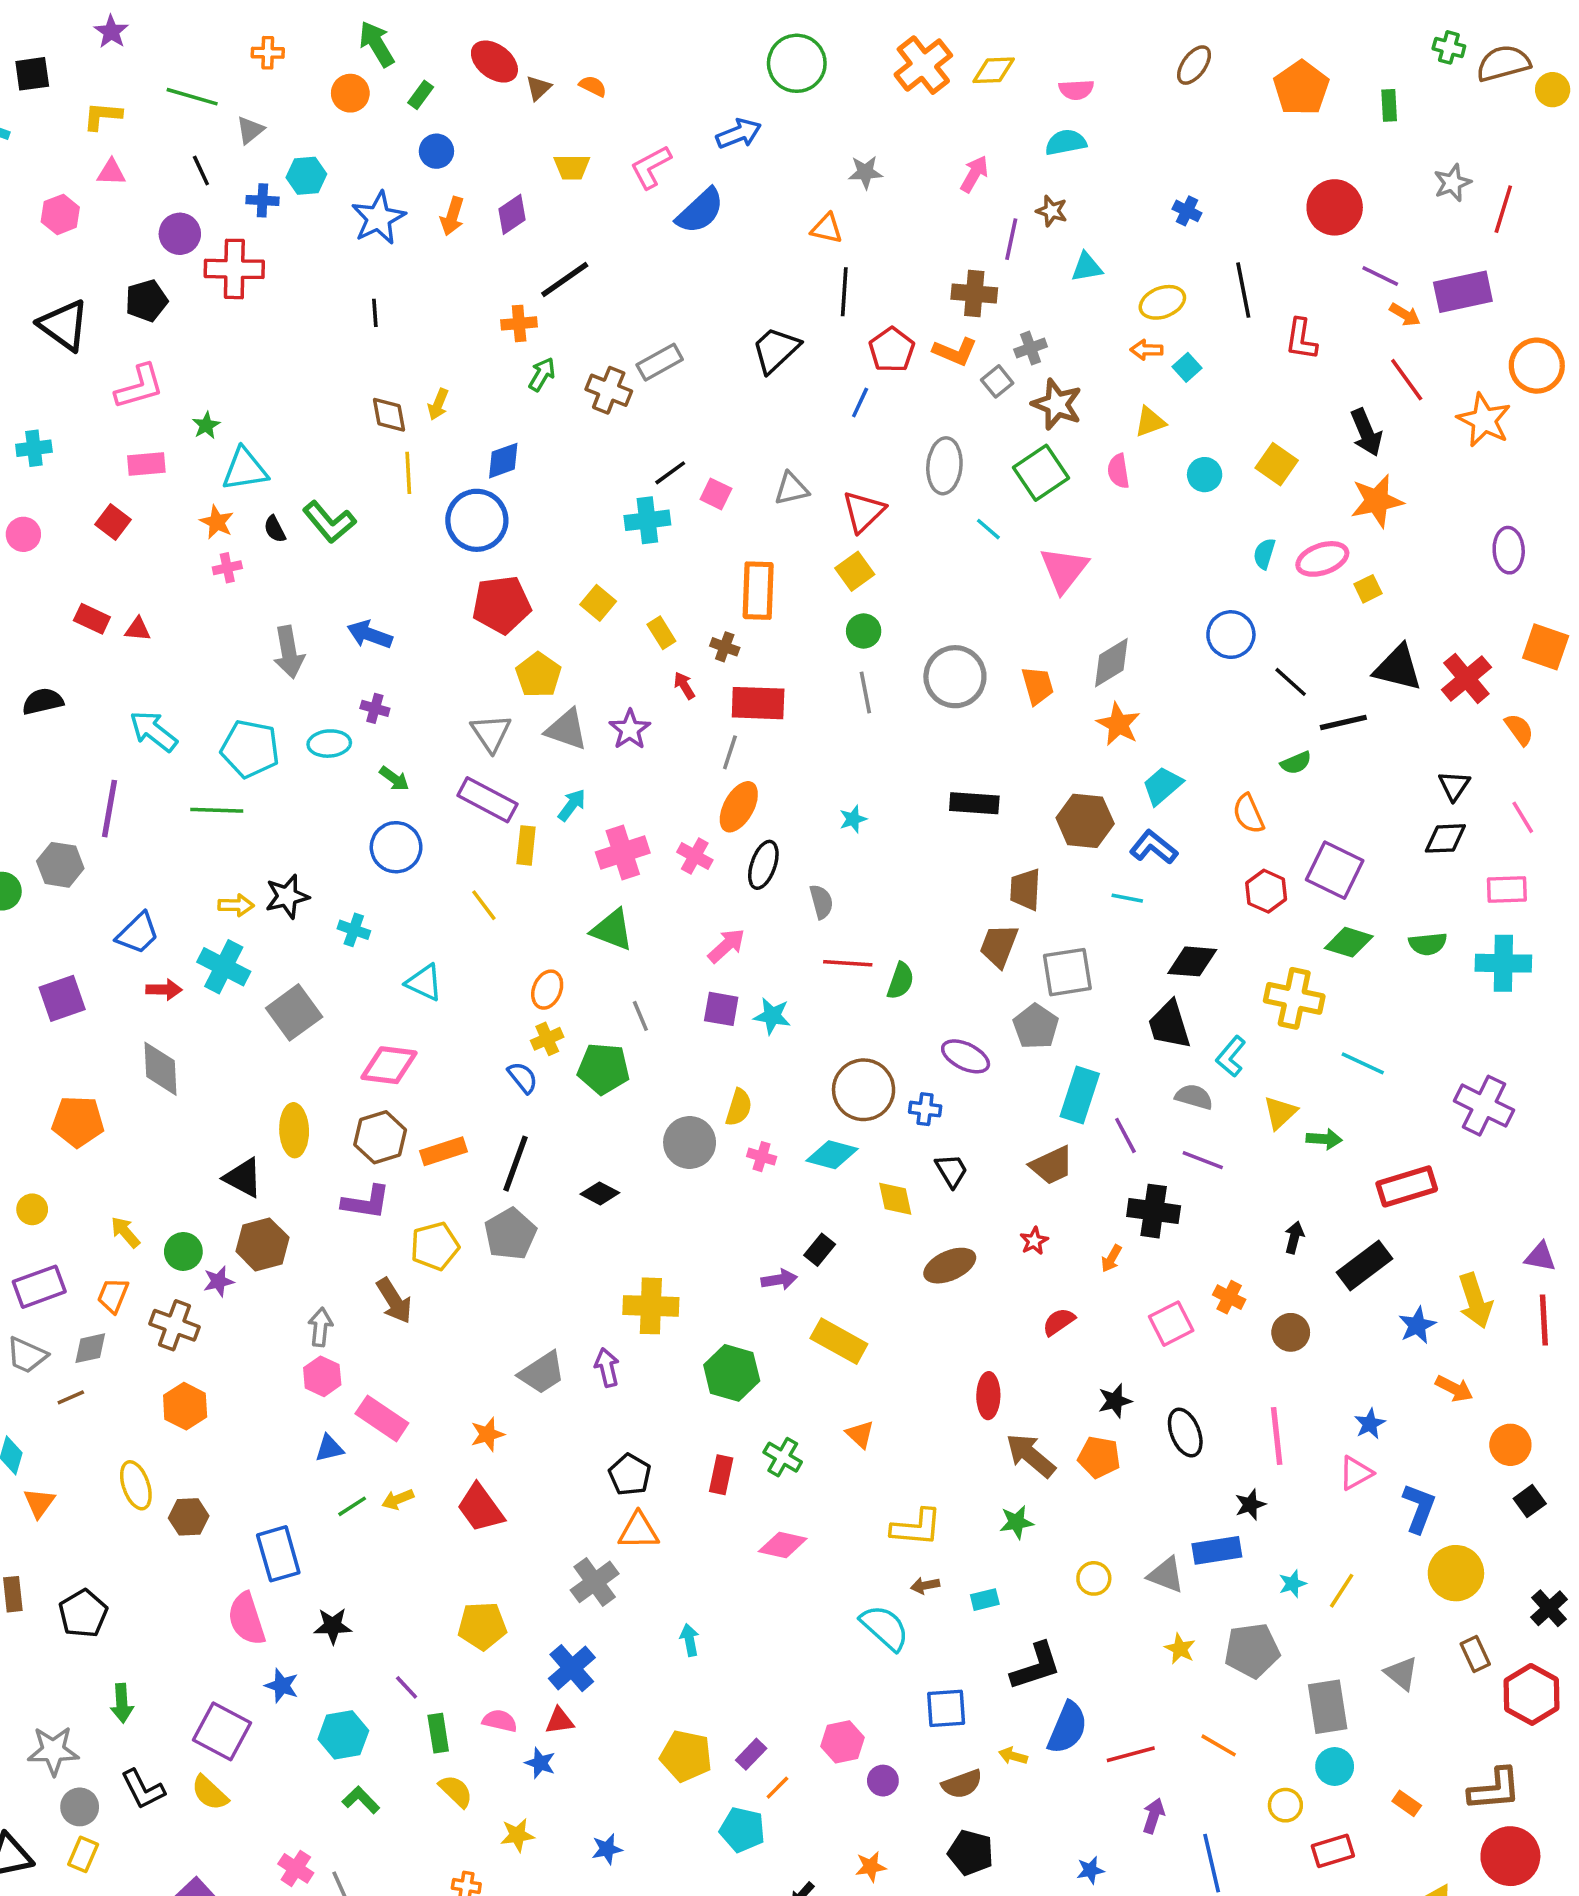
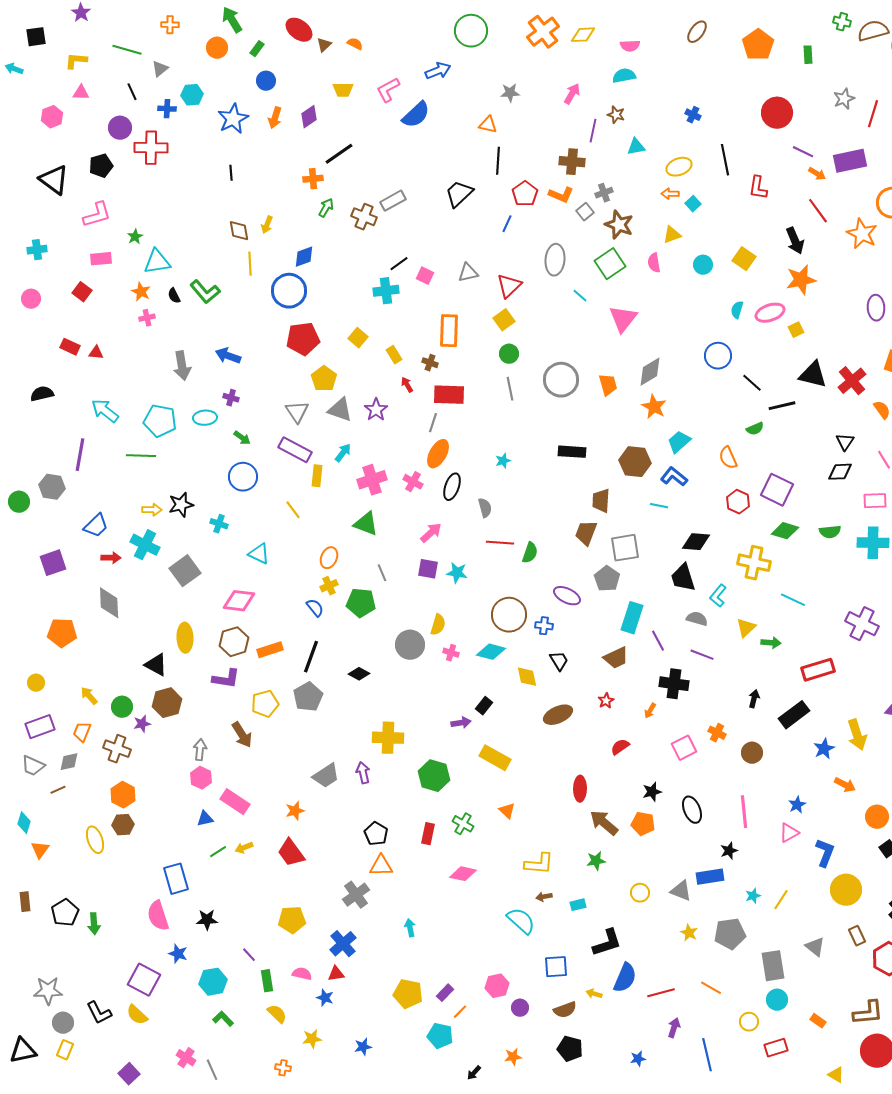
brown hexagon: (189, 1517) -> (123, 825), moved
green arrow: (122, 1703) -> (94, 924), moved

